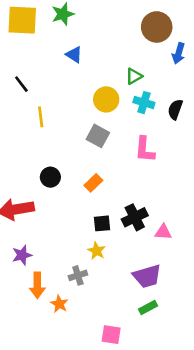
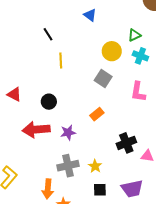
black circle: (50, 177) -> (49, 102), moved
black square: (102, 223) -> (100, 190), moved
purple star: (22, 255) -> (68, 133), moved
gray cross: (78, 275) -> (68, 166), moved, size x1.5

